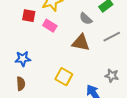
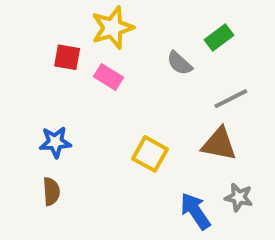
brown triangle: (81, 43) -> (219, 144), moved
gray star: (112, 76) -> (239, 197), moved
yellow square: (64, 77) -> (150, 154), moved

